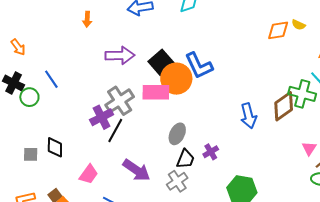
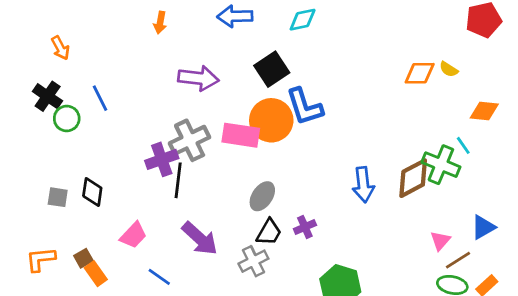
black square: (161, 62) -> (272, 69), moved
black line: (115, 131) -> (178, 180), turned -30

